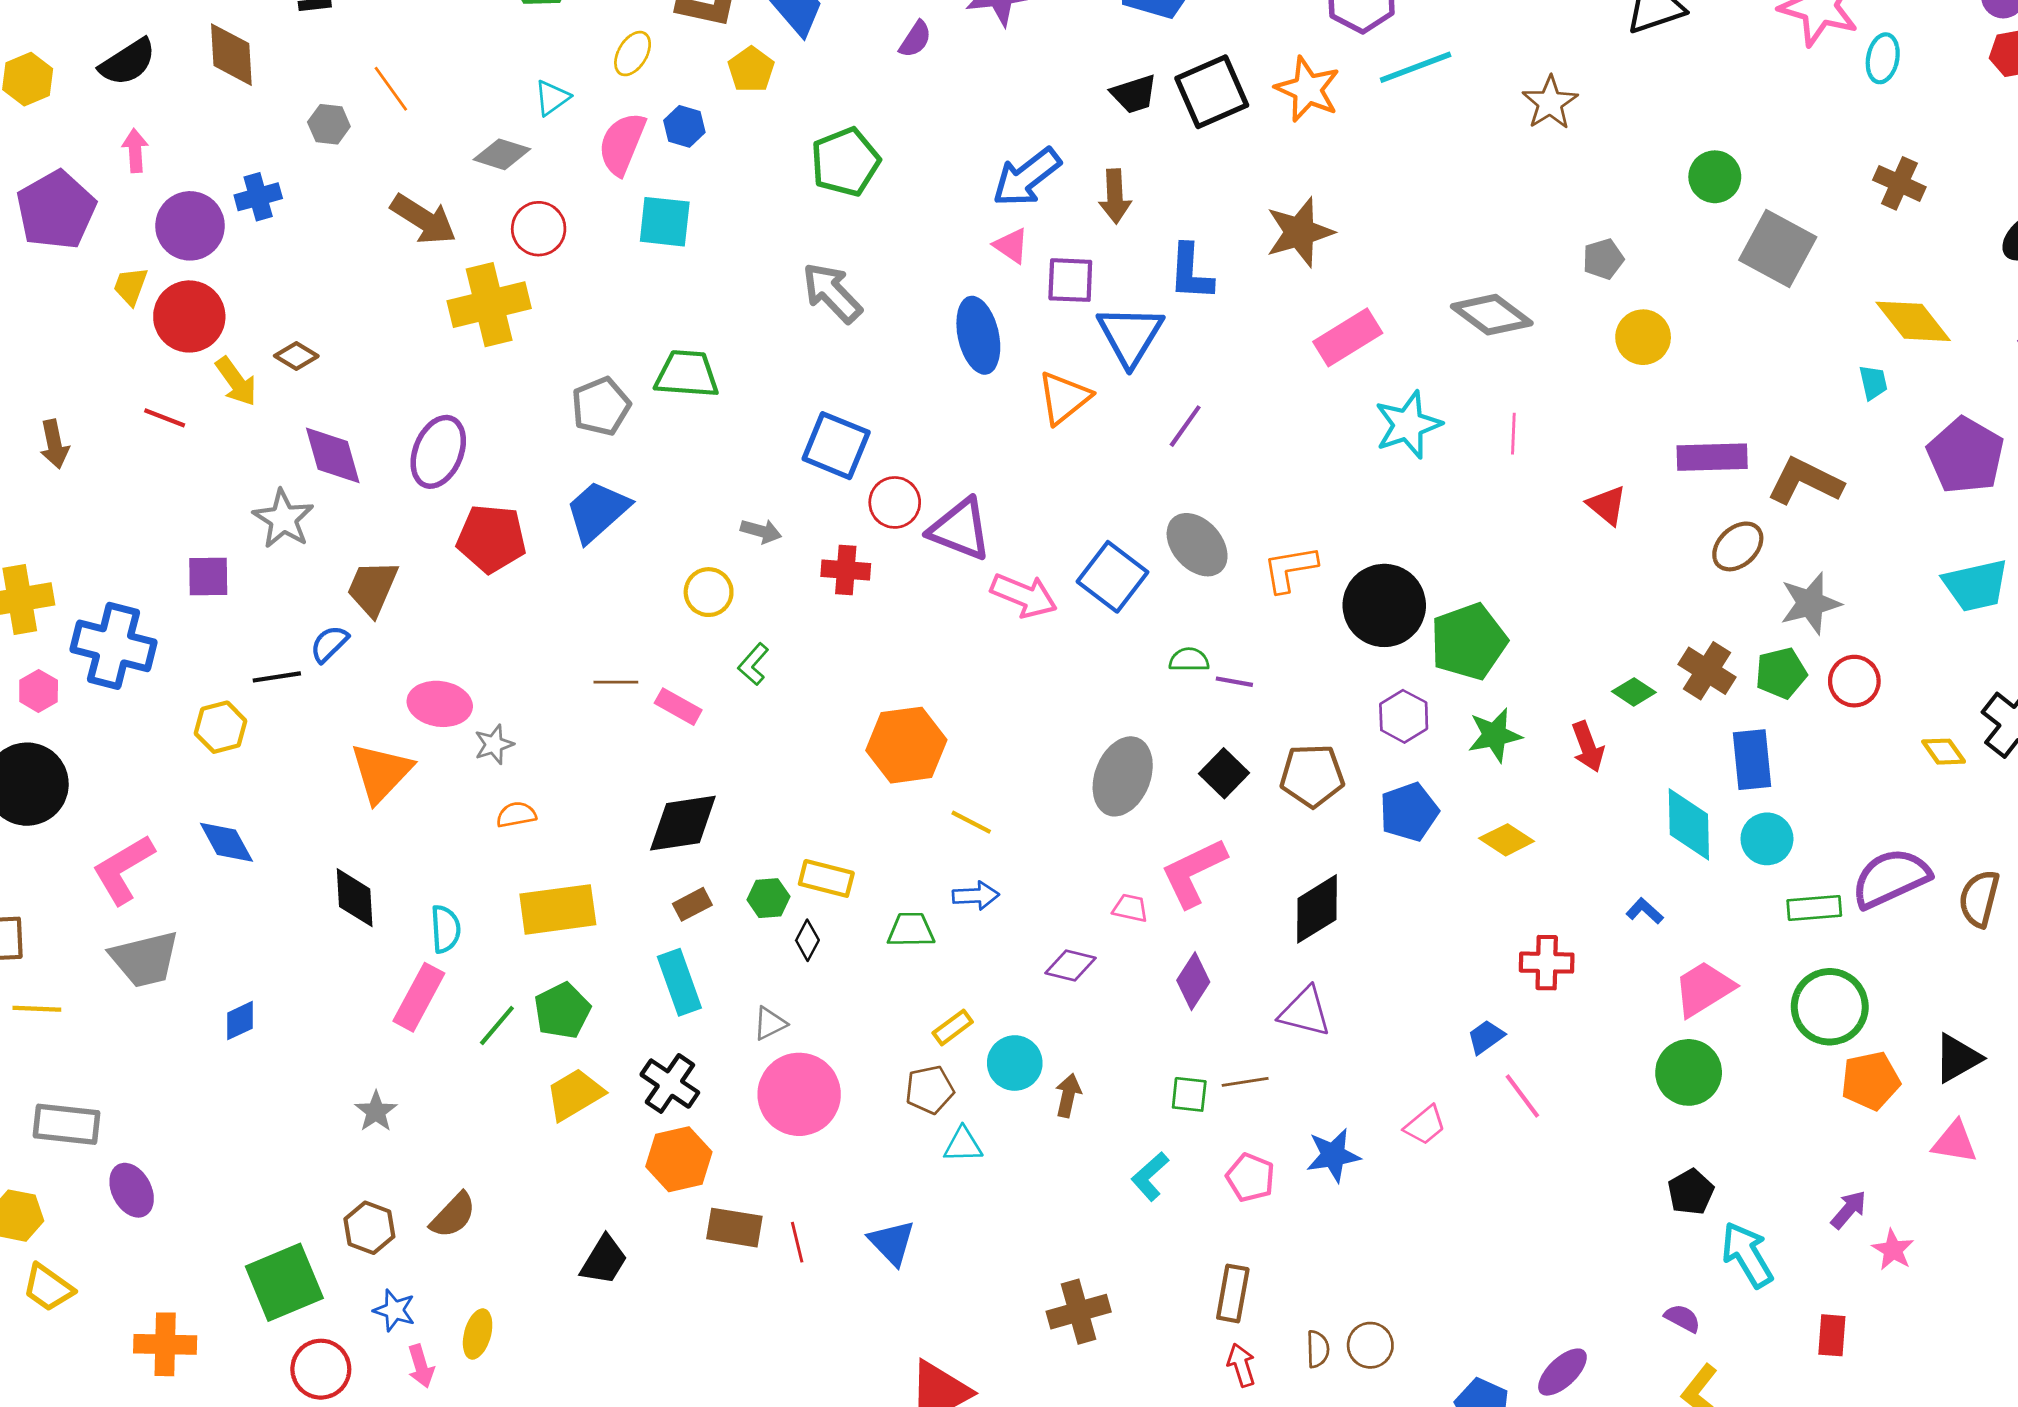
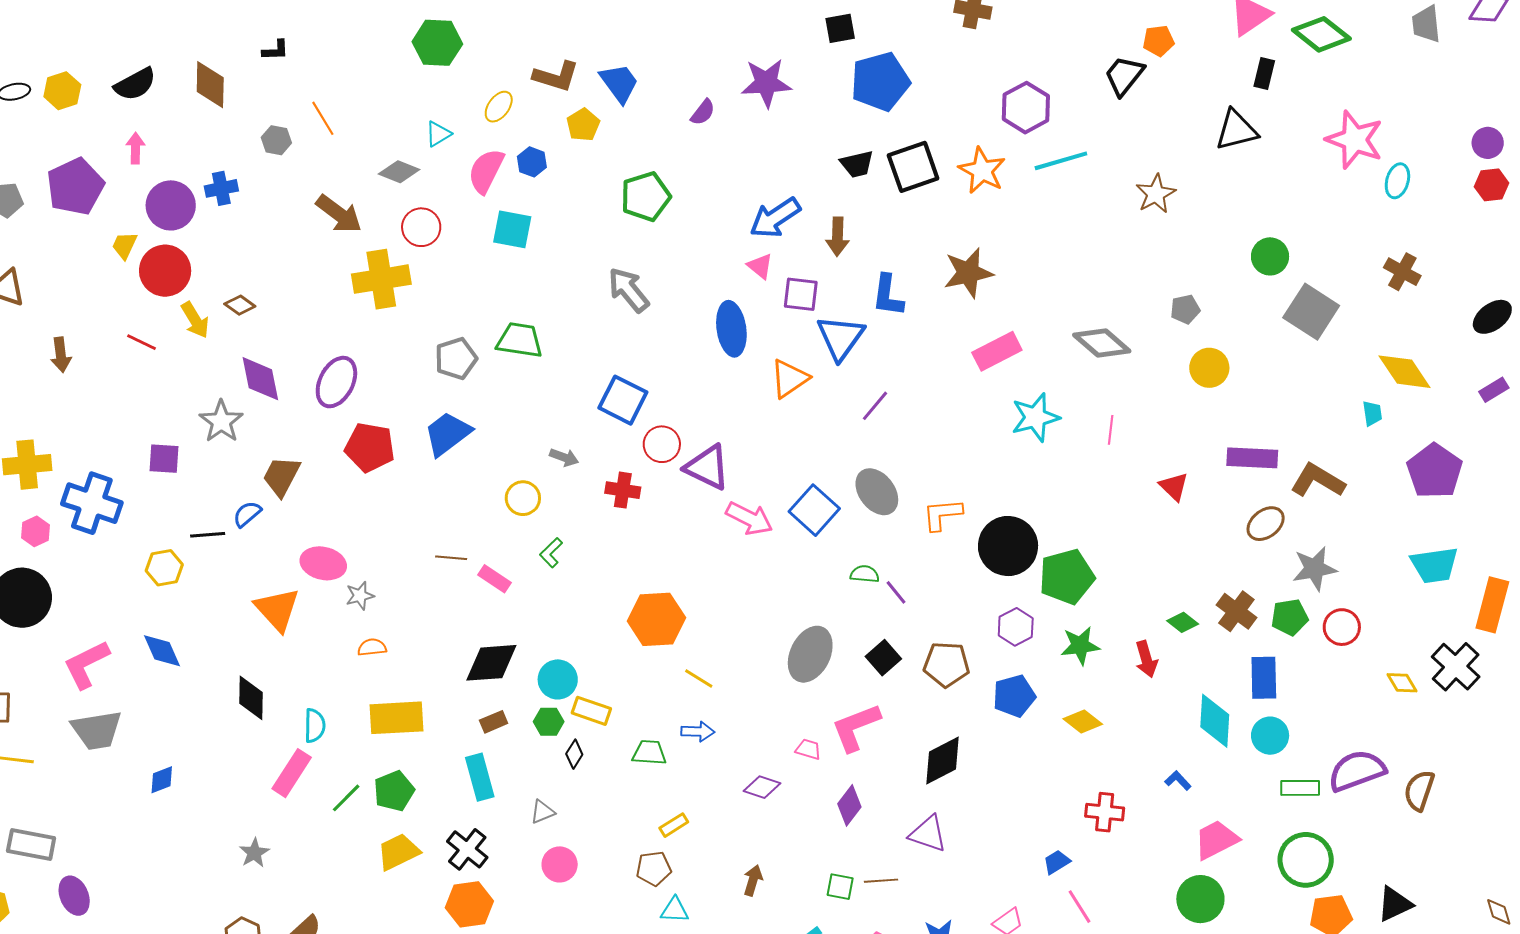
purple line: (1234, 682) -> (896, 592), turned 36
orange triangle: (381, 772) -> (277, 609), turned -30
cyan circle: (1015, 1063) -> (558, 679), moved
pink circle: (799, 1094) -> (560, 864), size x0.6

